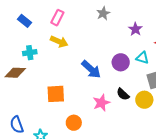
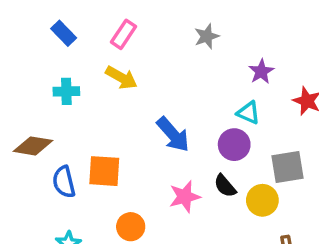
cyan triangle: (142, 58) -> (248, 113), moved
purple circle: (121, 62) -> (234, 145), moved
brown diamond: (15, 73) -> (33, 146), moved
blue semicircle: (17, 125) -> (64, 182), moved

